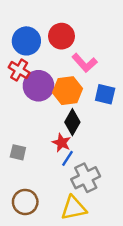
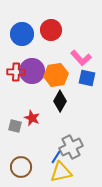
pink L-shape: (84, 63) -> (81, 58), moved
red cross: (19, 70) -> (16, 72), moved, turned -30
red star: (62, 143) -> (32, 118), moved
blue line: (68, 158) -> (56, 157), moved

